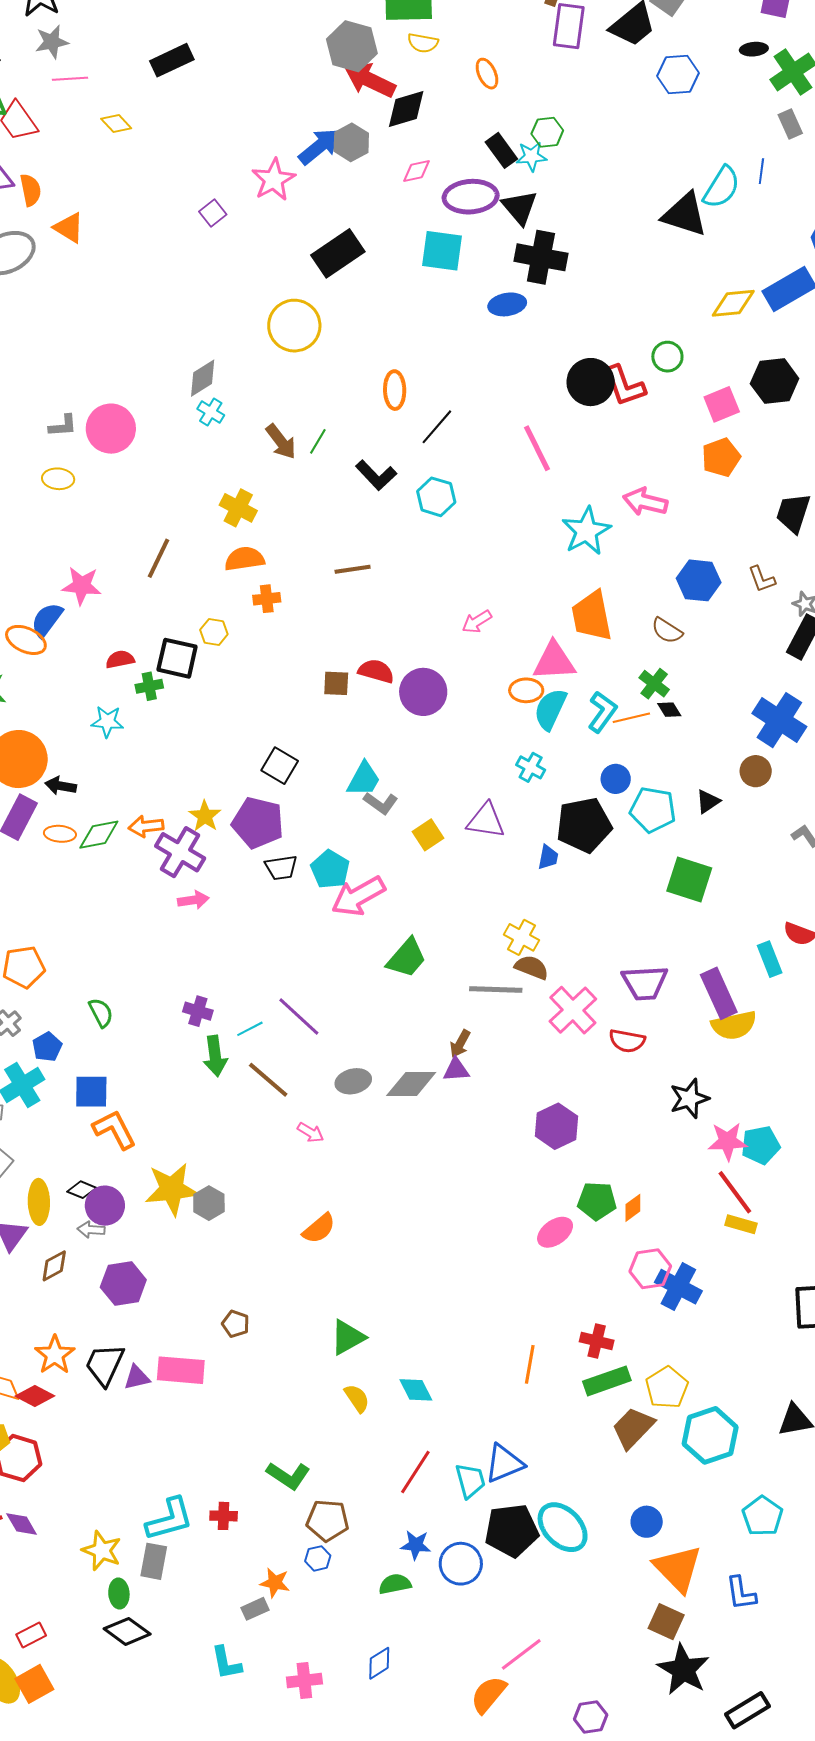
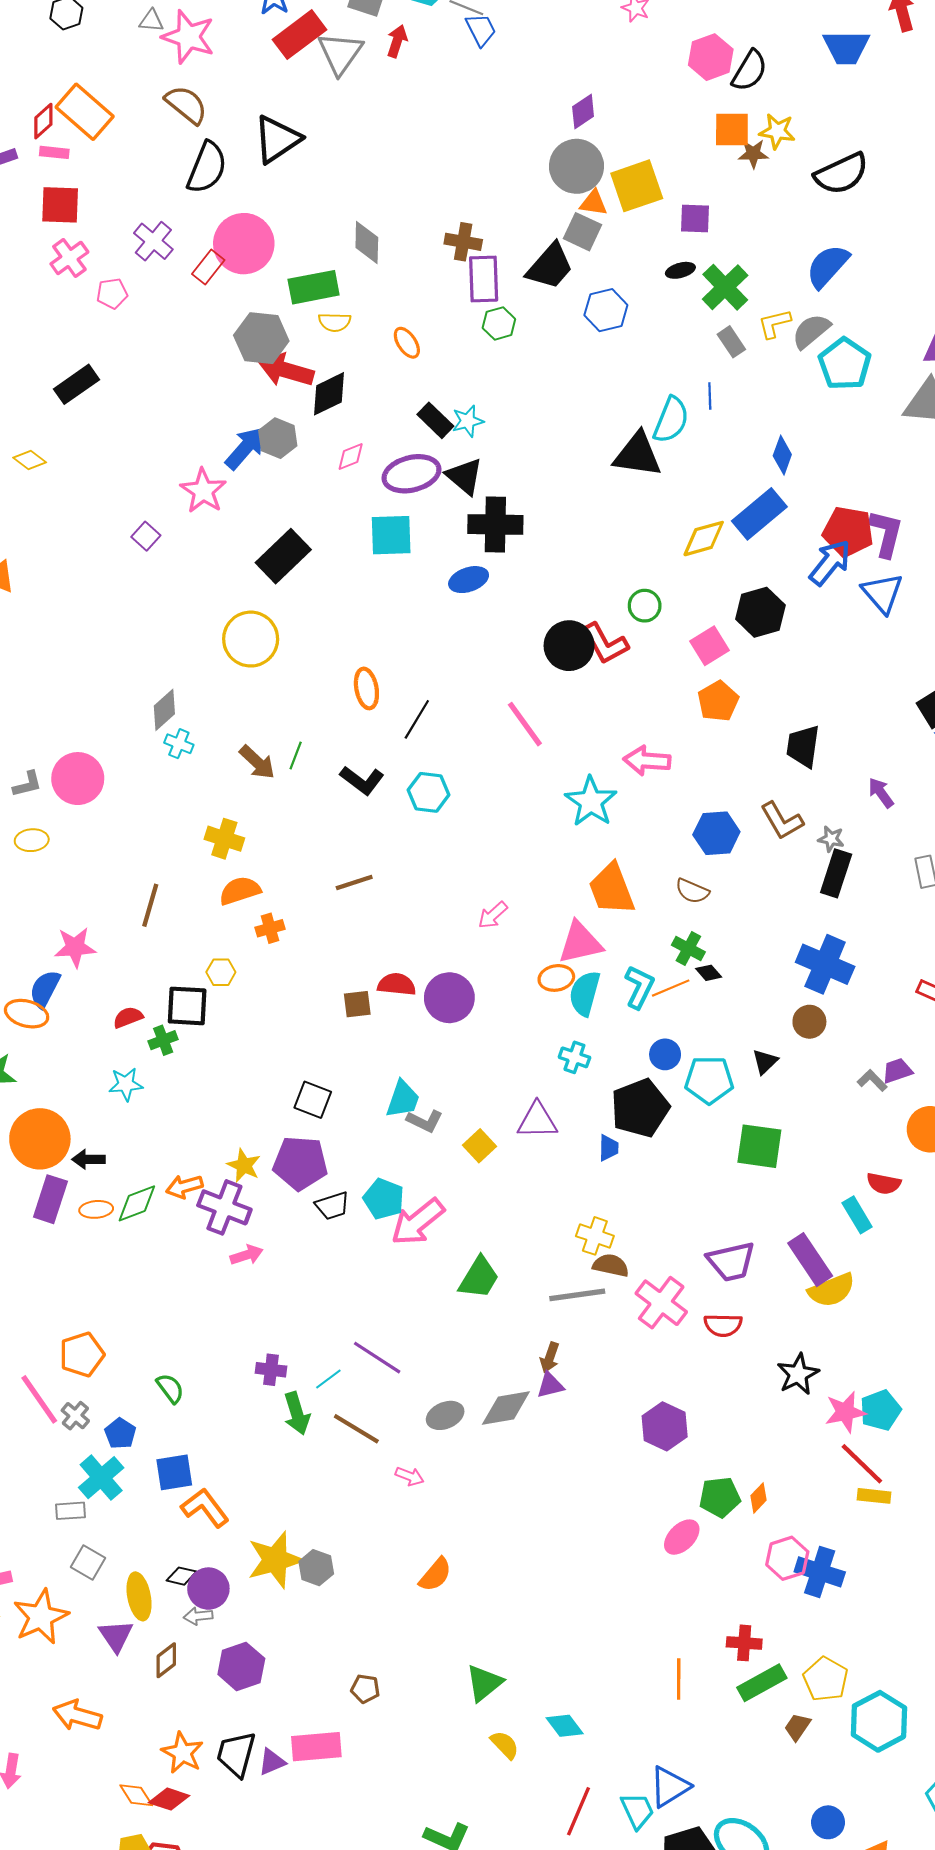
green hexagon: (547, 132) -> (499, 323), moved
brown L-shape: (762, 579) -> (782, 821), size x1.4
brown trapezoid: (633, 1428) -> (797, 1727), size x0.6

